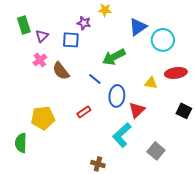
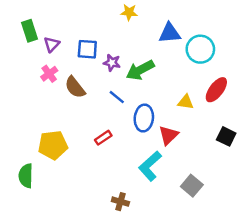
purple star: (84, 23) -> (112, 63), moved
blue triangle: (138, 27) -> (170, 33), turned 30
red ellipse: (176, 73) -> (216, 90), turned -45

